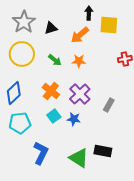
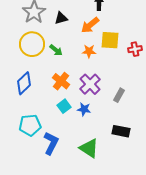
yellow square: (109, 25) -> (110, 40), moved
green arrow: (55, 60) -> (56, 50), moved
cyan pentagon: (20, 123) -> (30, 125), moved
black rectangle: (103, 151) -> (121, 131), moved

